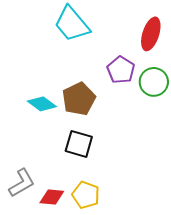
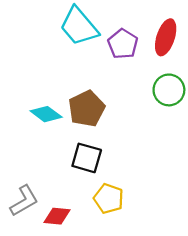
purple pentagon: (121, 70) -> (123, 44), moved
yellow pentagon: (86, 195) -> (109, 199), moved

